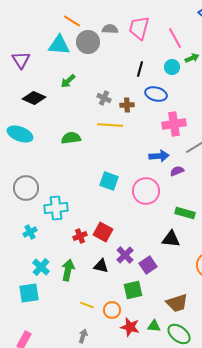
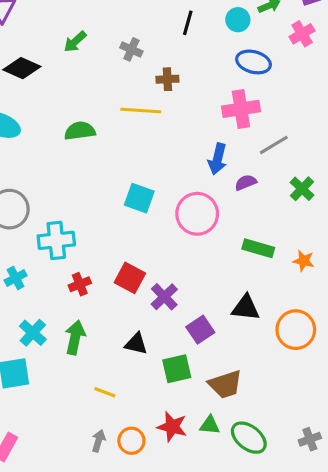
blue ellipse: (156, 94) -> (253, 62), moved
gray cross: (104, 98) -> (131, 49), moved
blue arrow: (159, 156) -> (217, 159), turned 108
red cross: (80, 236) -> (80, 284), moved
black triangle: (171, 239) -> (246, 308), moved
purple cross: (125, 255) -> (164, 297), moved
black triangle: (101, 266) -> (136, 344), moved
brown trapezoid: (177, 303) -> (225, 384), moved
orange circle: (112, 310) -> (131, 441), moved

